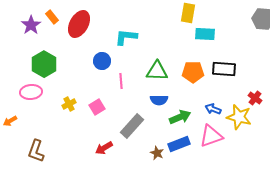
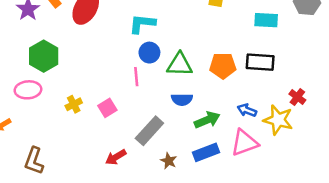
cyan rectangle: (205, 34) -> (266, 20), moved
blue circle: (102, 61) -> (149, 53), moved
brown star: (157, 153) -> (169, 161), moved

